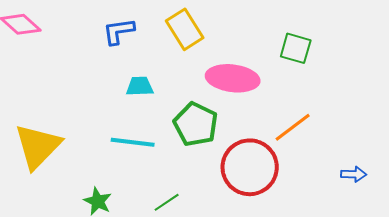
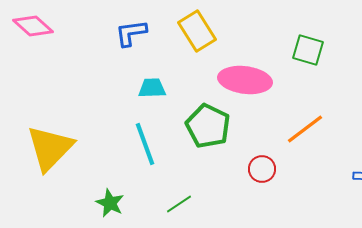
cyan line: (133, 142) -> (145, 144), turned 63
red circle: (250, 167) -> (262, 169), size x0.5

